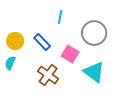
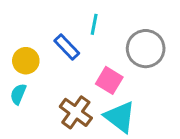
blue rectangle: (42, 42) -> (67, 47), moved
cyan triangle: (94, 72) -> (120, 117), moved

